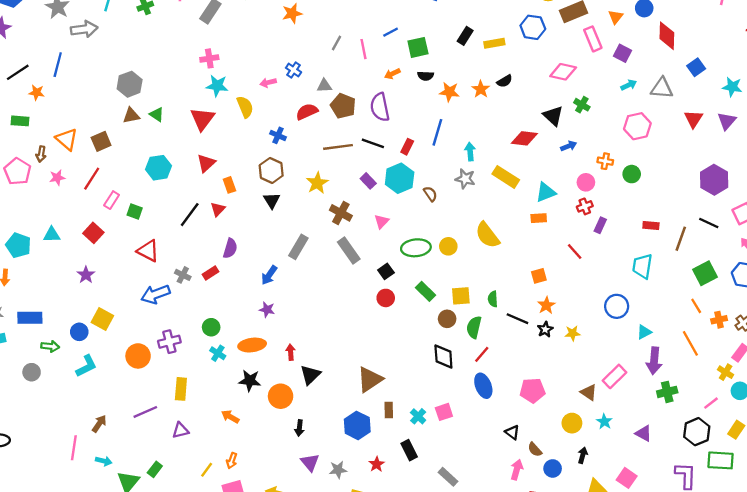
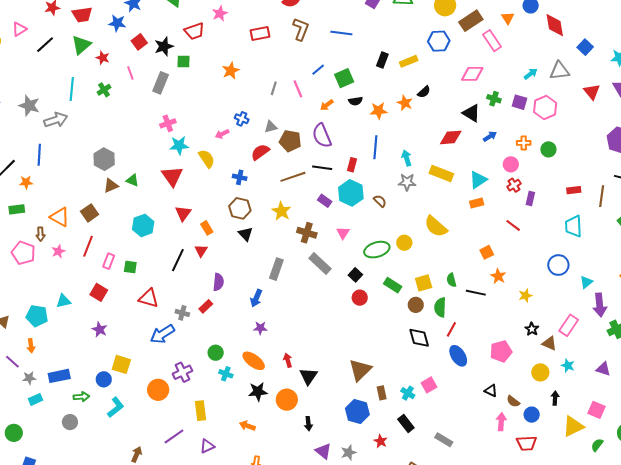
purple square: (623, 53) -> (519, 102), moved
black star: (545, 329) -> (532, 329), moved
orange ellipse: (252, 345) -> (254, 361), turned 55

